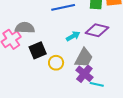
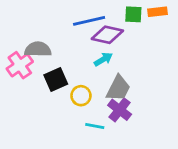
purple diamond: (97, 30) -> (107, 35), moved
cyan line: (97, 84) -> (95, 126), moved

